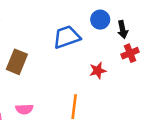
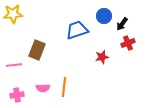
black arrow: (123, 30) -> (122, 24), turned 48
orange line: (74, 107) -> (64, 87), moved

